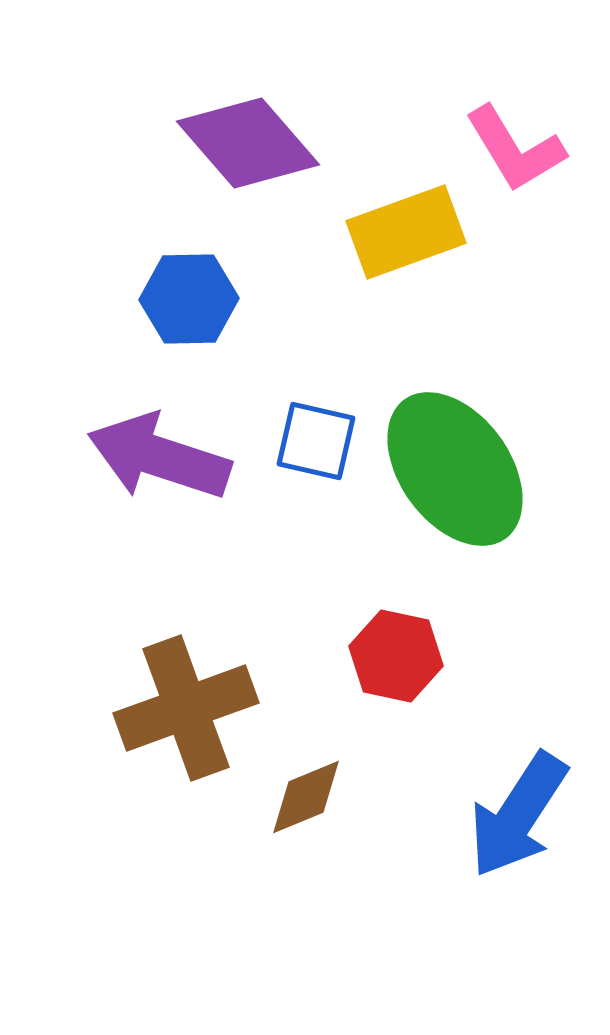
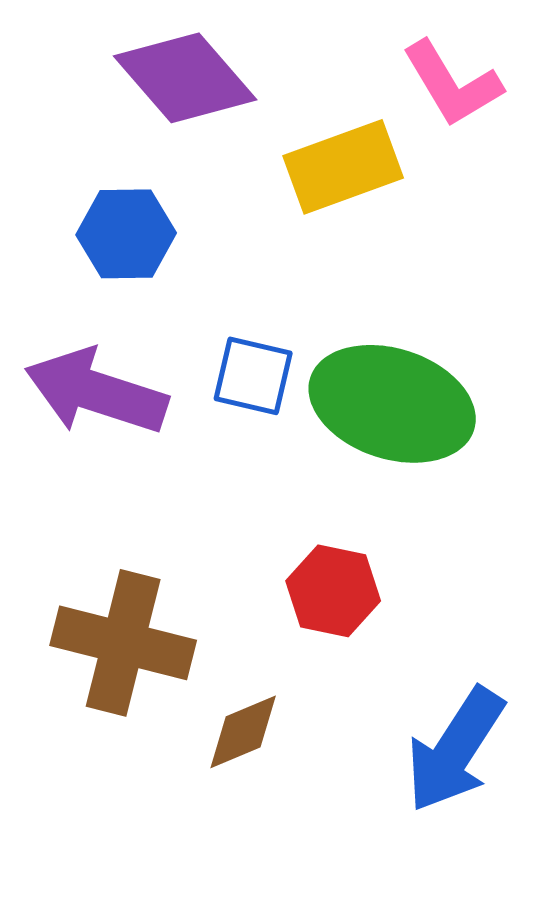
green ellipse: (455, 469) -> (392, 404), turned -36
brown cross: (186, 708) -> (123, 643), turned 34

